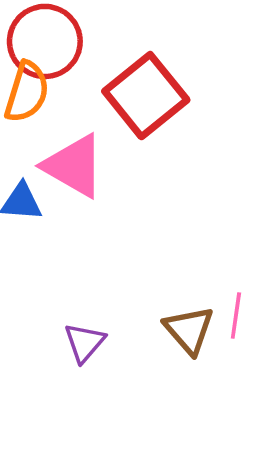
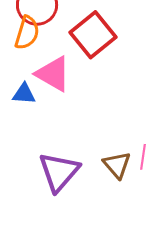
purple triangle: (85, 343) -> (59, 172), size x1.8

